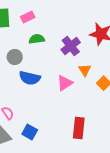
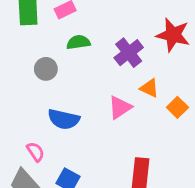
orange triangle: (85, 70) -> (149, 88), turned -32
blue semicircle: (30, 78) -> (64, 119), moved

